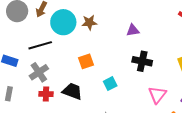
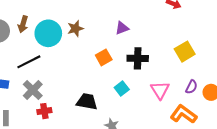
orange square: (86, 61) -> (104, 57), moved
cyan square: (110, 84) -> (122, 89), moved
black trapezoid: (72, 91) -> (87, 102), moved

